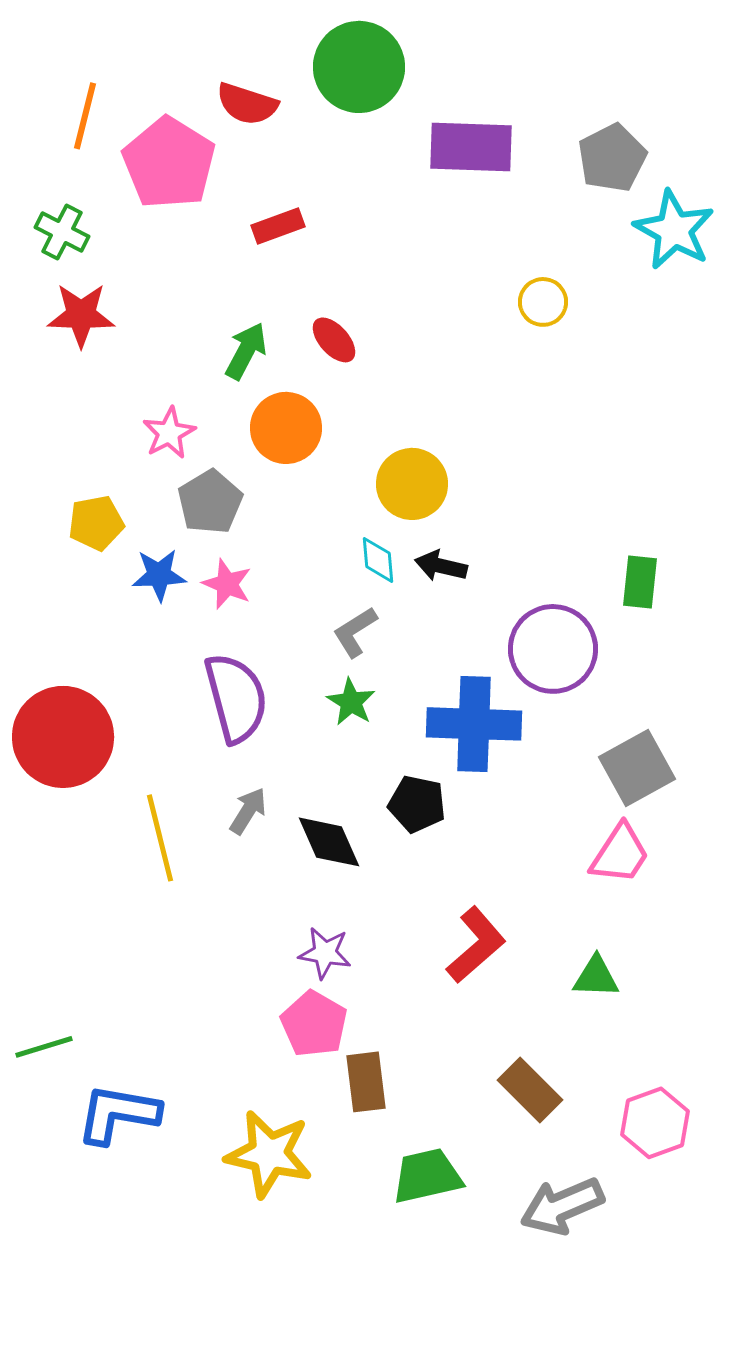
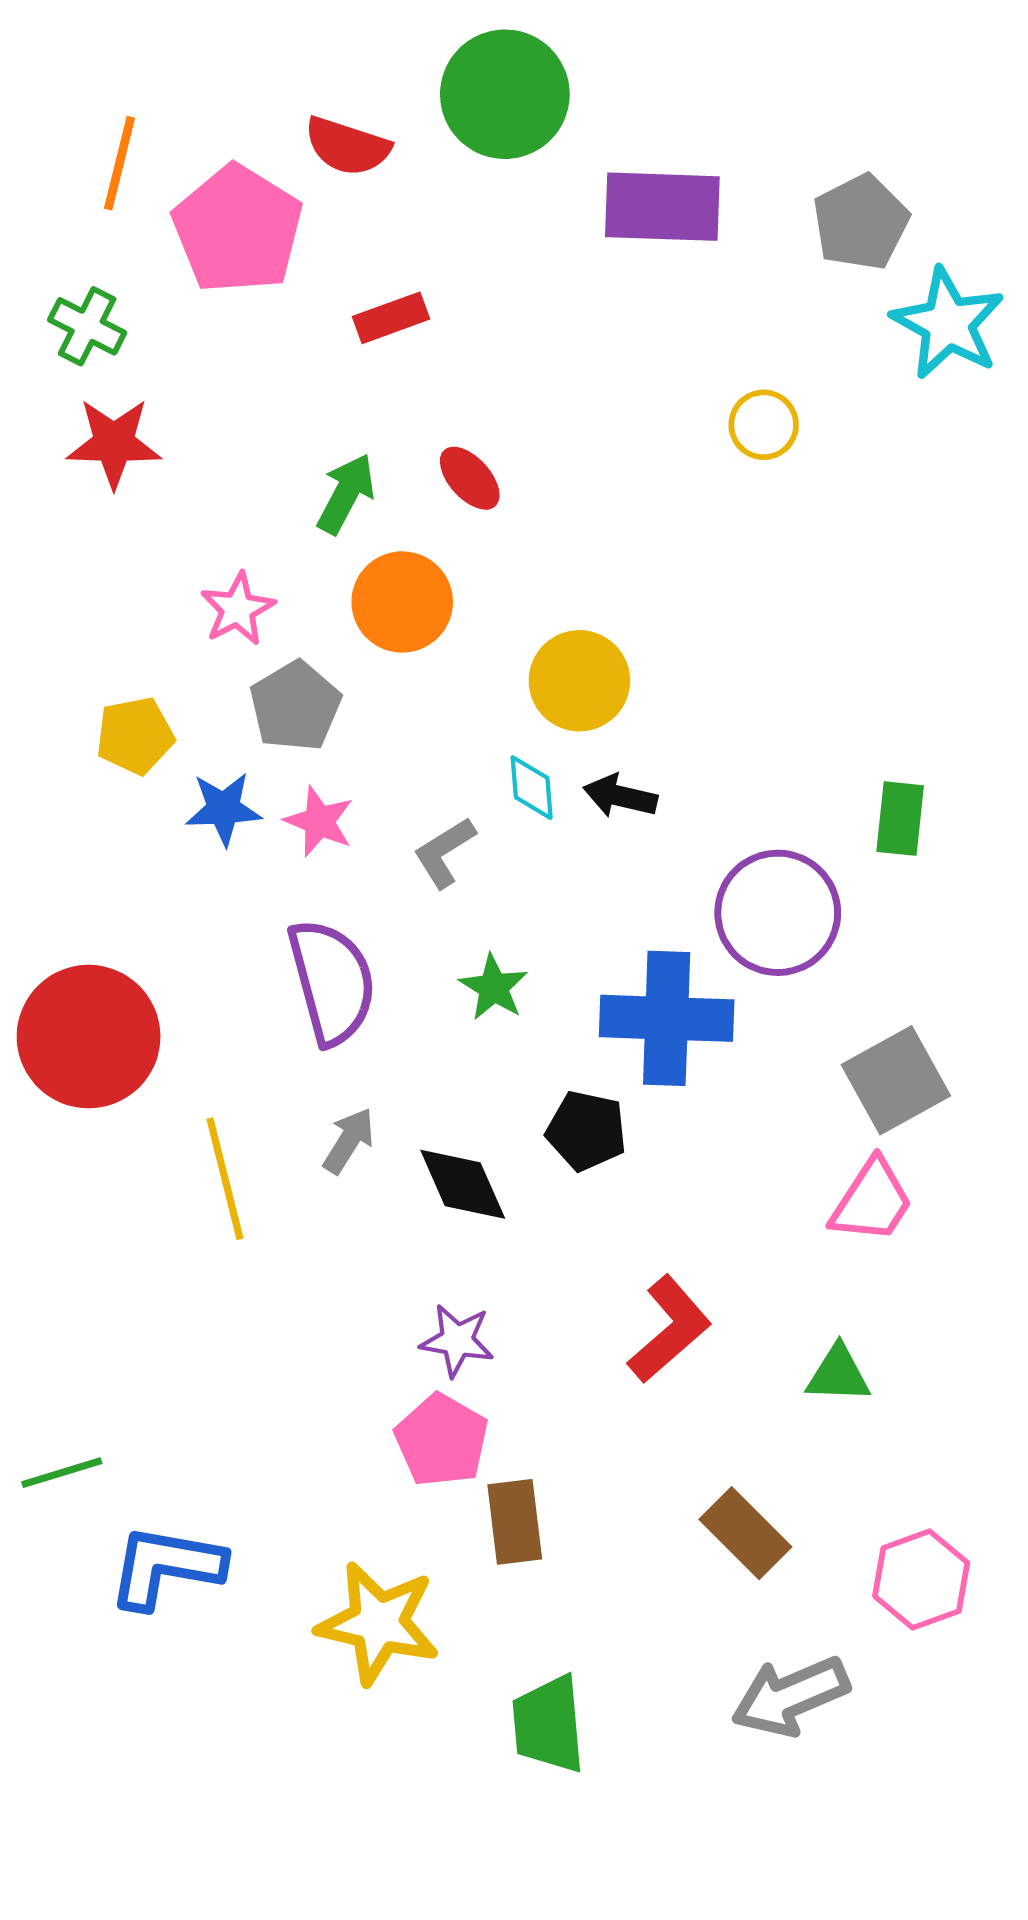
gray L-shape: (355, 632) -> (444, 852), moved
green trapezoid: (427, 1176) -> (548, 1724), moved, turned -82

